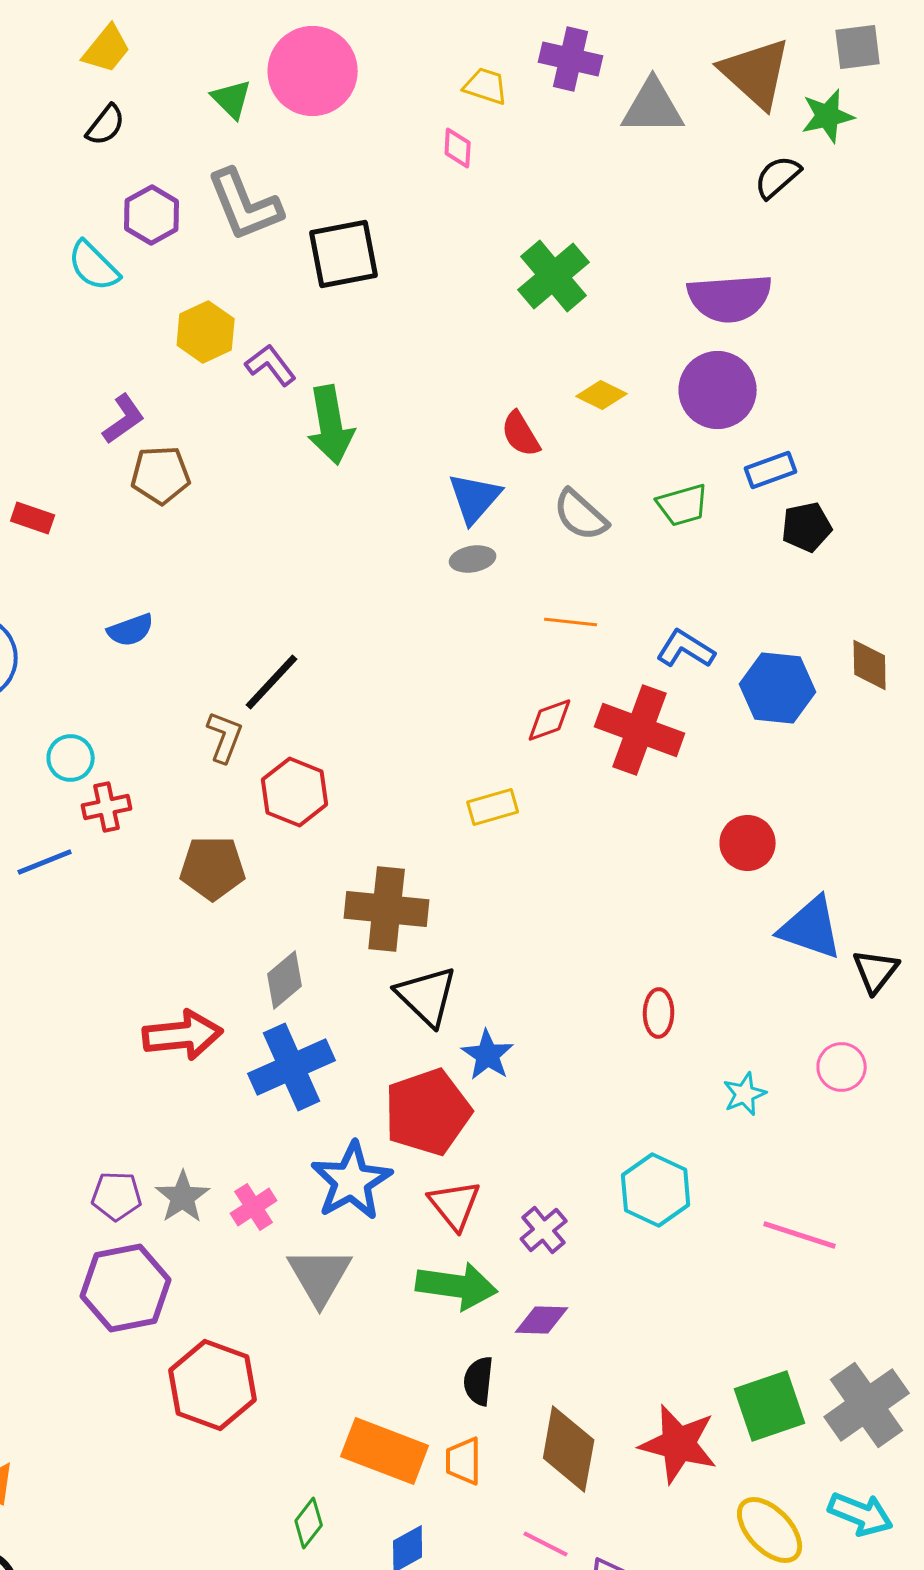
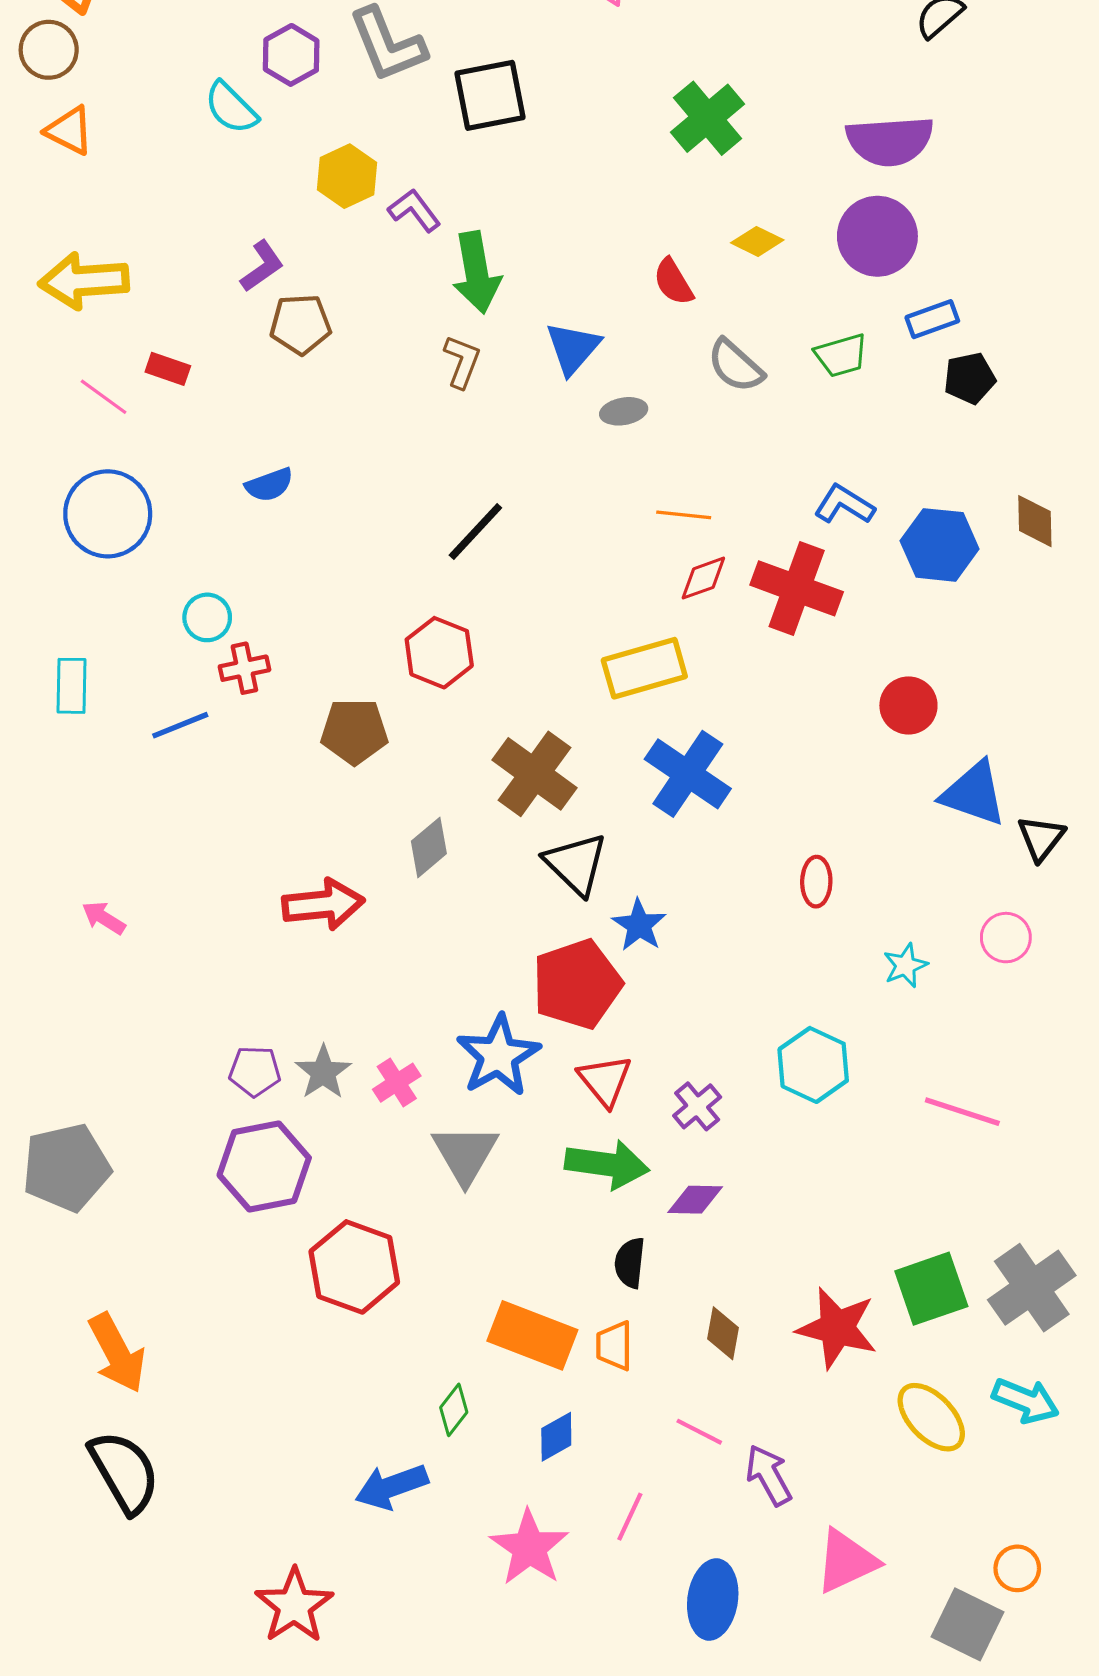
blue triangle: (475, 498) -> (573, 348), moved
orange line: (571, 622) -> (684, 515), moved
black line: (272, 682) -> (475, 531), moved
brown L-shape: (225, 737) -> (462, 362), moved
yellow rectangle: (493, 807) -> (644, 668), size x1.6
brown cross: (387, 909) -> (535, 774), turned 30
blue cross: (292, 1067) -> (688, 774), moved, turned -32
brown diamond: (569, 1449) -> (723, 1333), size x0.6

